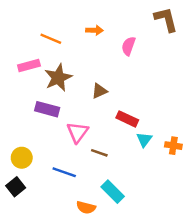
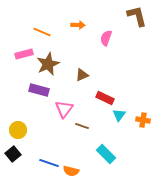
blue line: (64, 172) -> (49, 163), moved
cyan rectangle: (113, 192) -> (106, 154), moved

